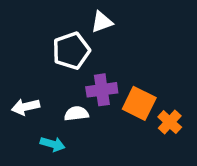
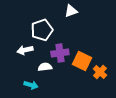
white triangle: (102, 22) -> (71, 11), moved
white arrow: (25, 107) -> (25, 50), moved

